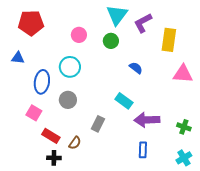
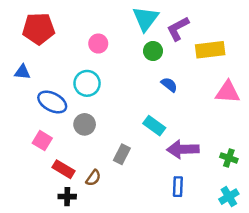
yellow rectangle: (169, 40) -> (210, 50), turned 75
green circle: (111, 41) -> (153, 51), moved
blue ellipse: (42, 82) -> (52, 102), turned -70

